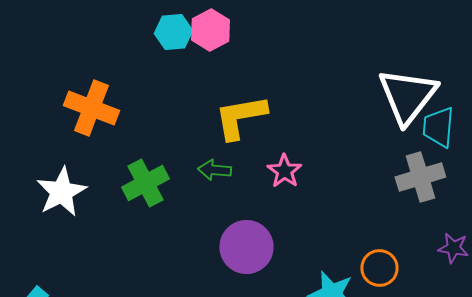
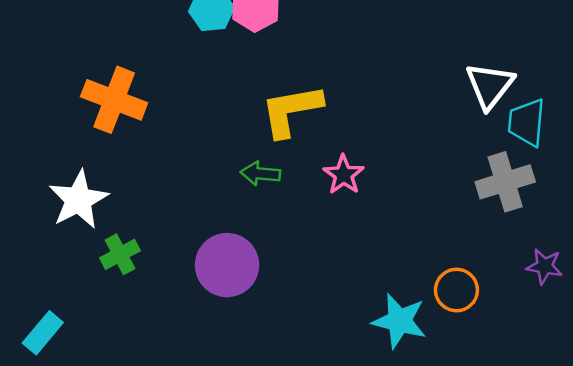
white triangle: (407, 96) -> (490, 86), size x0.7
green cross: (145, 183) -> (120, 254), moved, size x0.7
purple circle: (246, 247) -> (227, 265), moved

